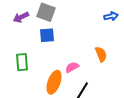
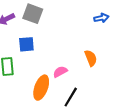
blue square: (47, 35) -> (26, 44), moved

